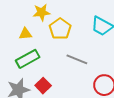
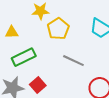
yellow triangle: (25, 34) -> (12, 32), moved

